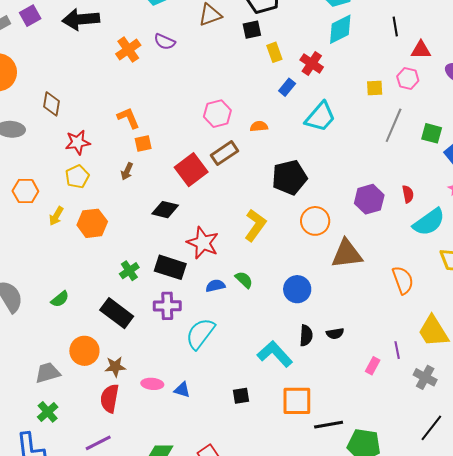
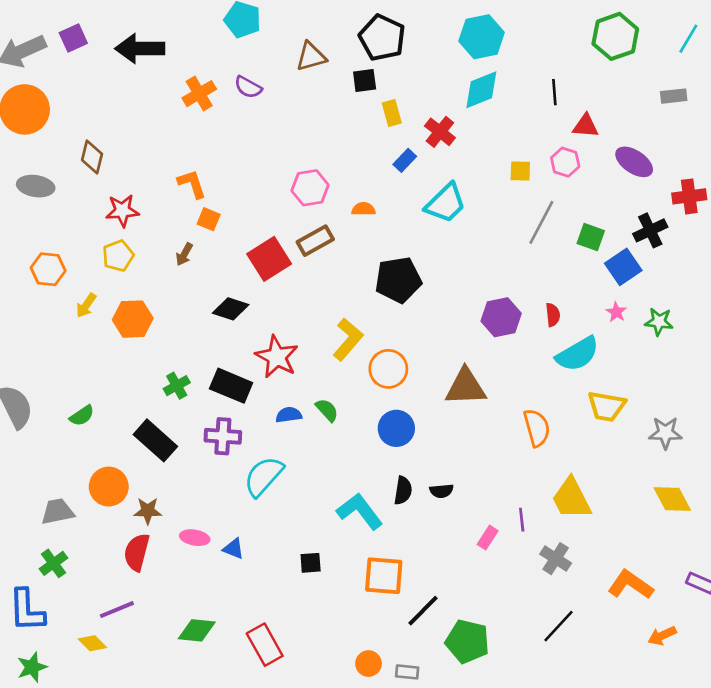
orange square: (143, 144) -> (209, 219), turned 30
orange circle: (315, 221) -> (388, 369), moved
black line: (329, 425) -> (423, 611), turned -40

